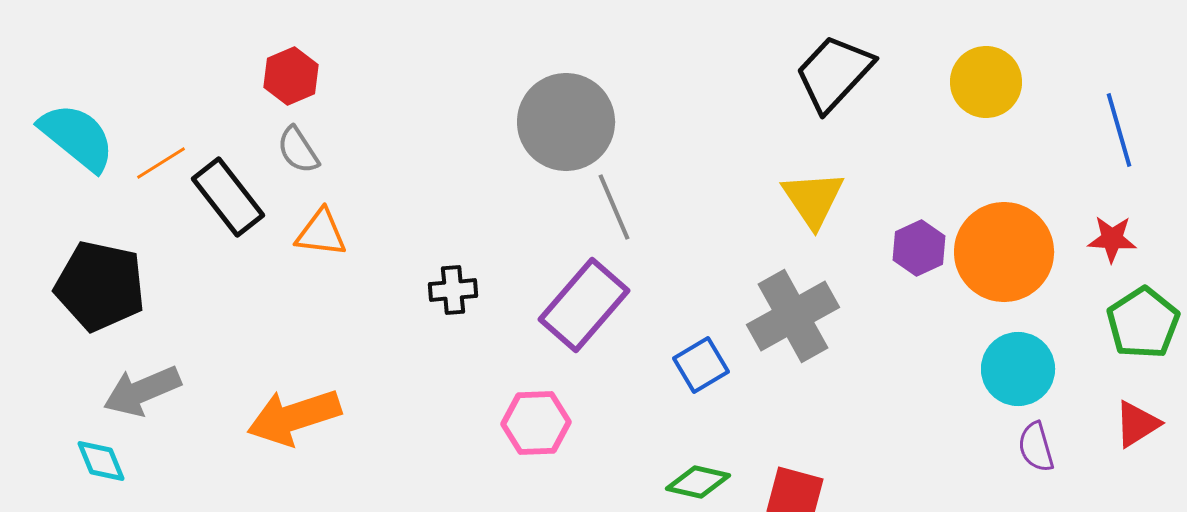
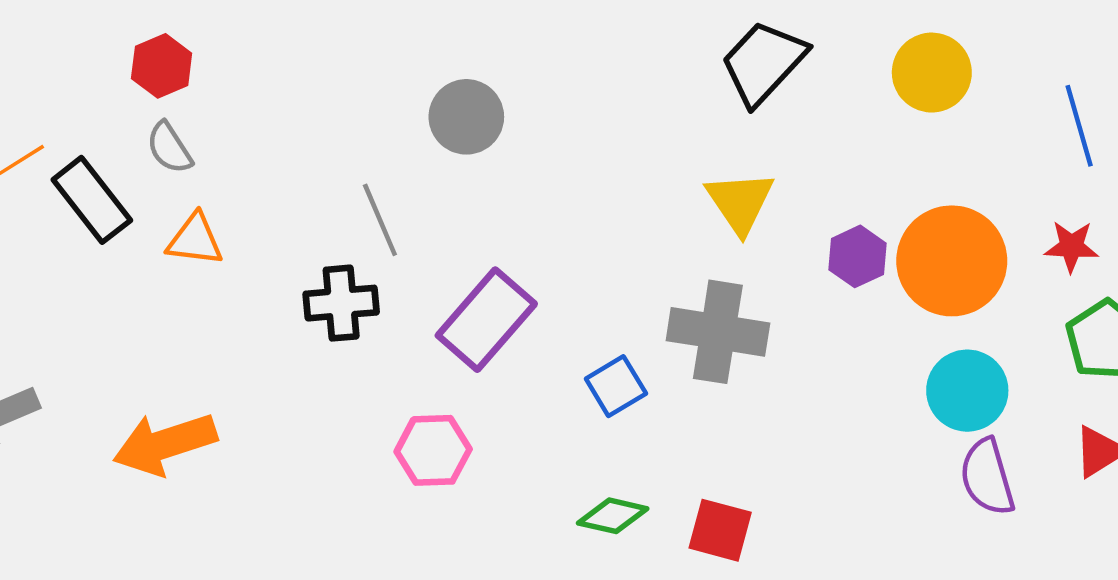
gray circle: (566, 122) -> (466, 117), size x0.7
gray line: (614, 207) -> (380, 220), moved
black cross: (453, 290) -> (341, 303), size x1.4
gray cross: (793, 316) -> (718, 332), turned 38
purple semicircle: (1036, 447) -> (987, 477), size x1.4

